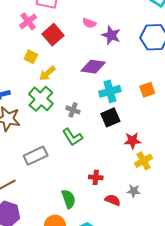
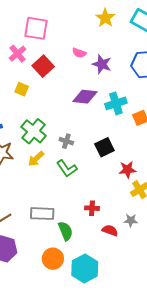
yellow arrow: (47, 73) -> (36, 159), moved
cyan cross: (110, 91) -> (116, 103), moved
gray rectangle: (36, 156) -> (42, 214), moved, turned 30

